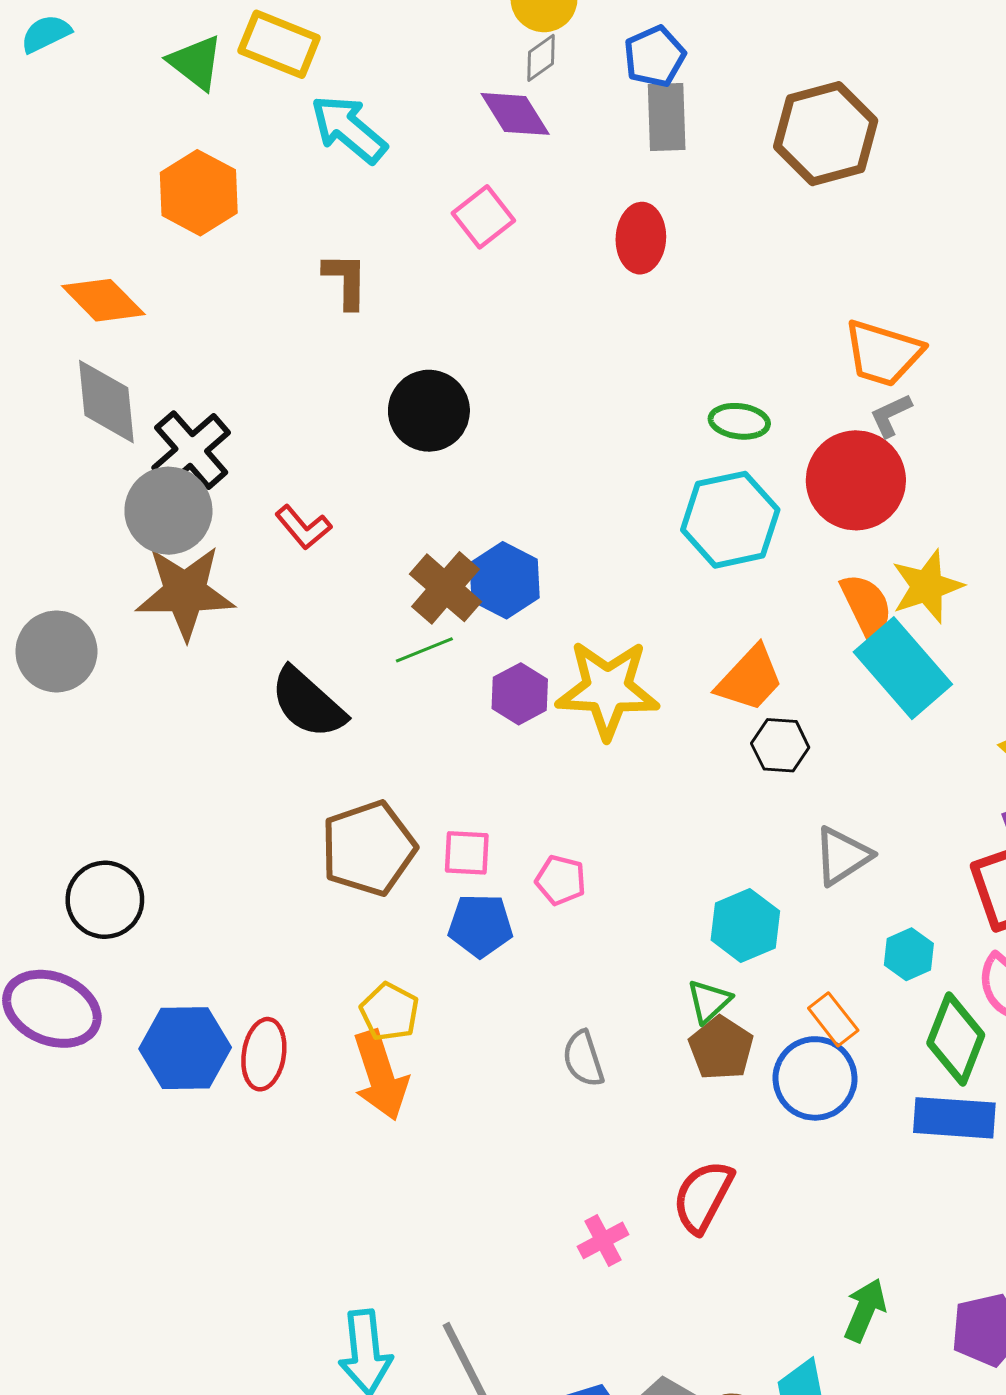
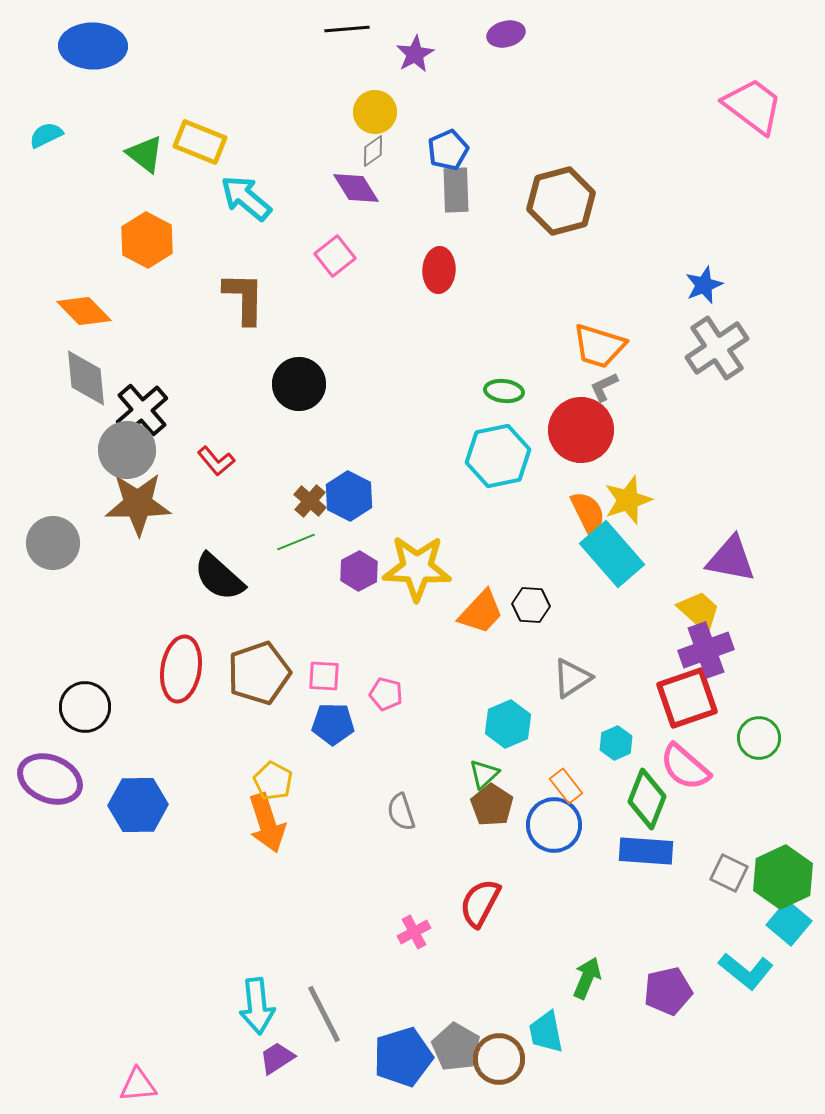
brown L-shape: (346, 280) -> (244, 298), size x1.4
brown cross: (446, 588) -> (310, 501), size x0.7
orange trapezoid: (750, 679) -> (481, 612), moved
red ellipse: (264, 1054) -> (181, 669), moved, size x1.4

